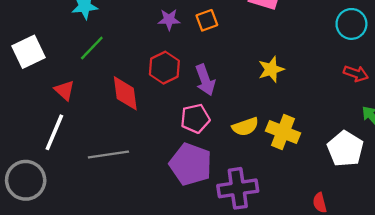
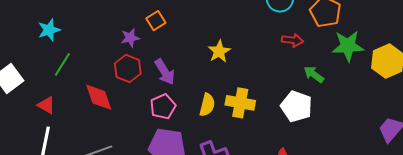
purple star: (169, 20) -> (130, 38), moved
yellow semicircle: (245, 127) -> (207, 105), turned -45

